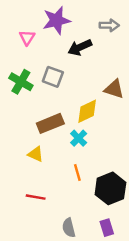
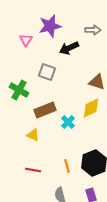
green cross: (21, 82) -> (19, 90), moved
yellow diamond: (87, 111) -> (91, 108), moved
orange line: (77, 172) -> (67, 166), moved

